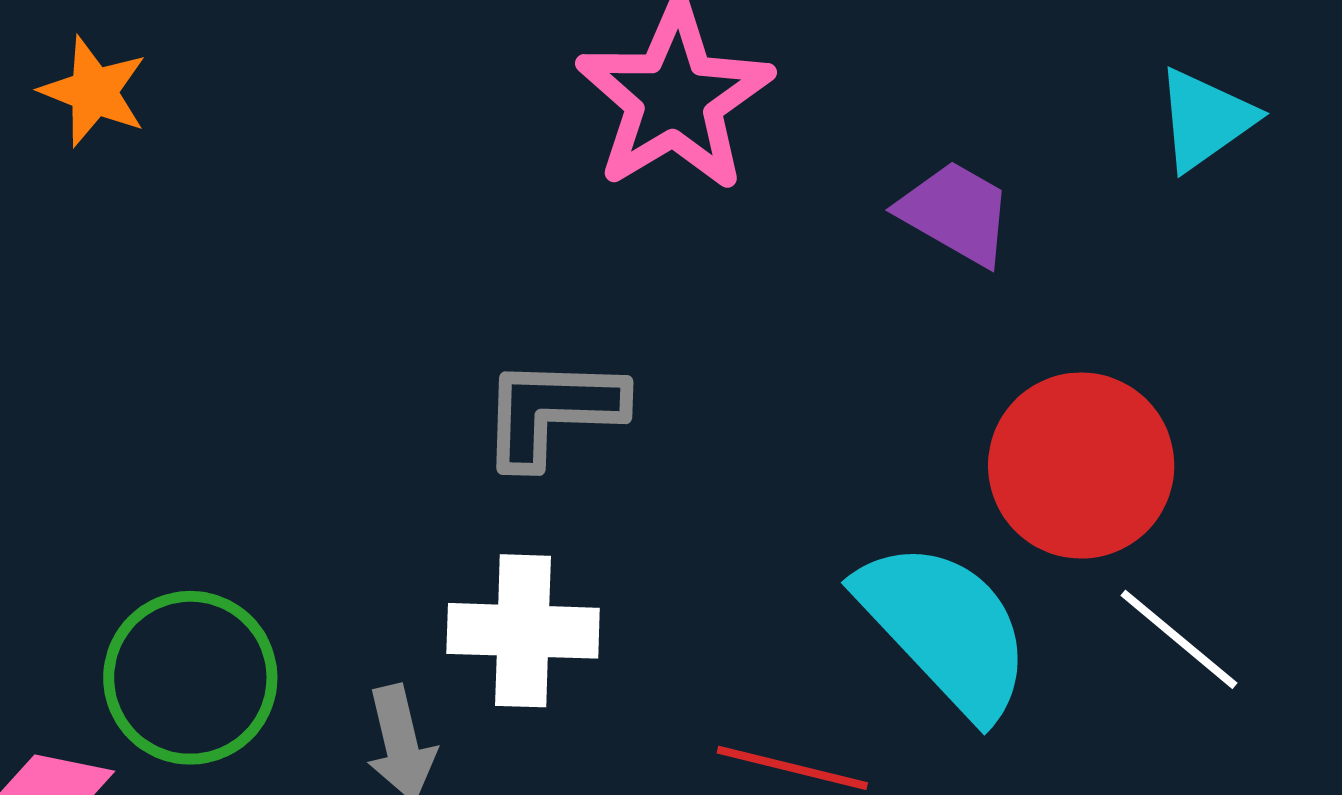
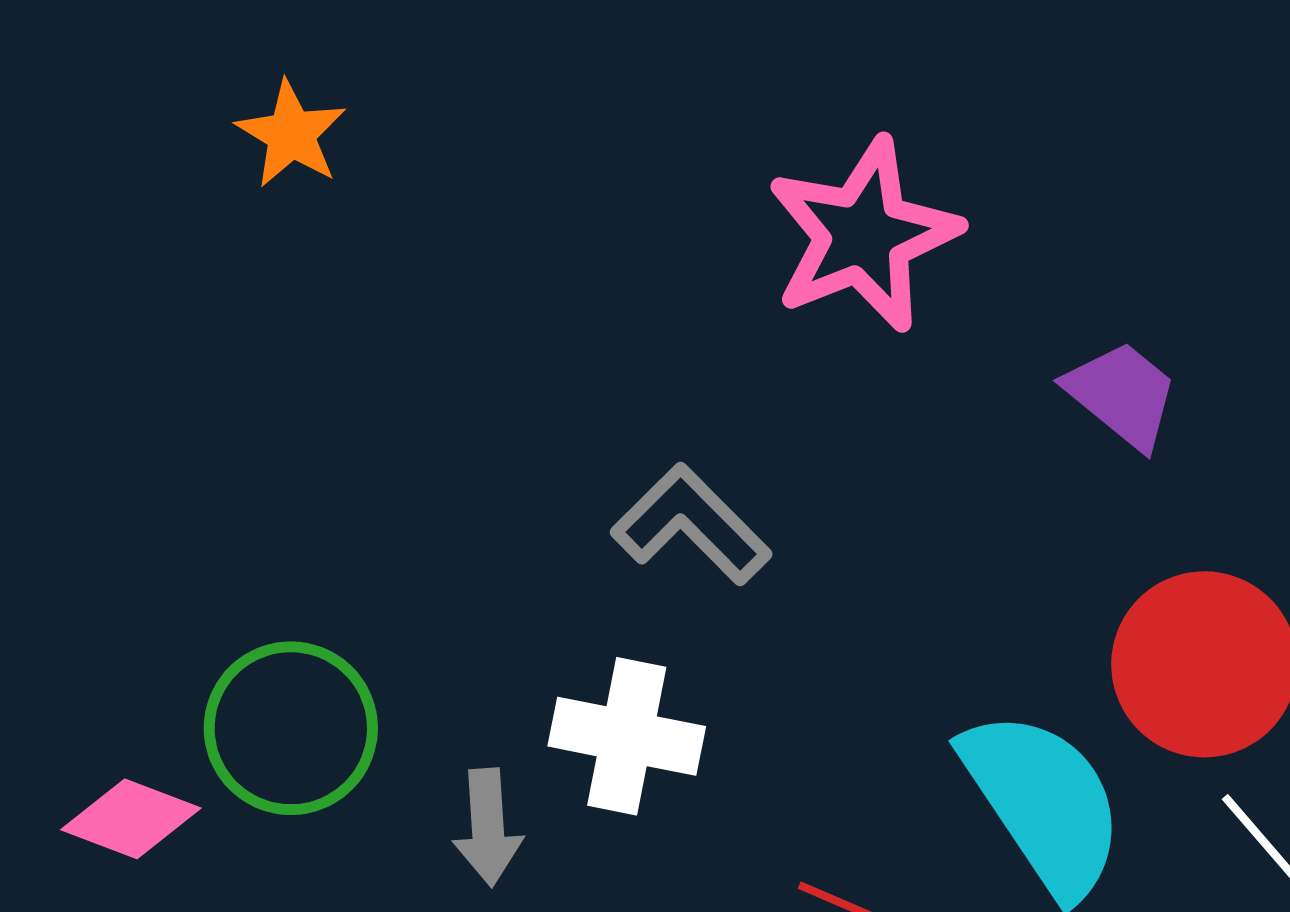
gray L-shape: (552, 411) -> (691, 525), turned 34

